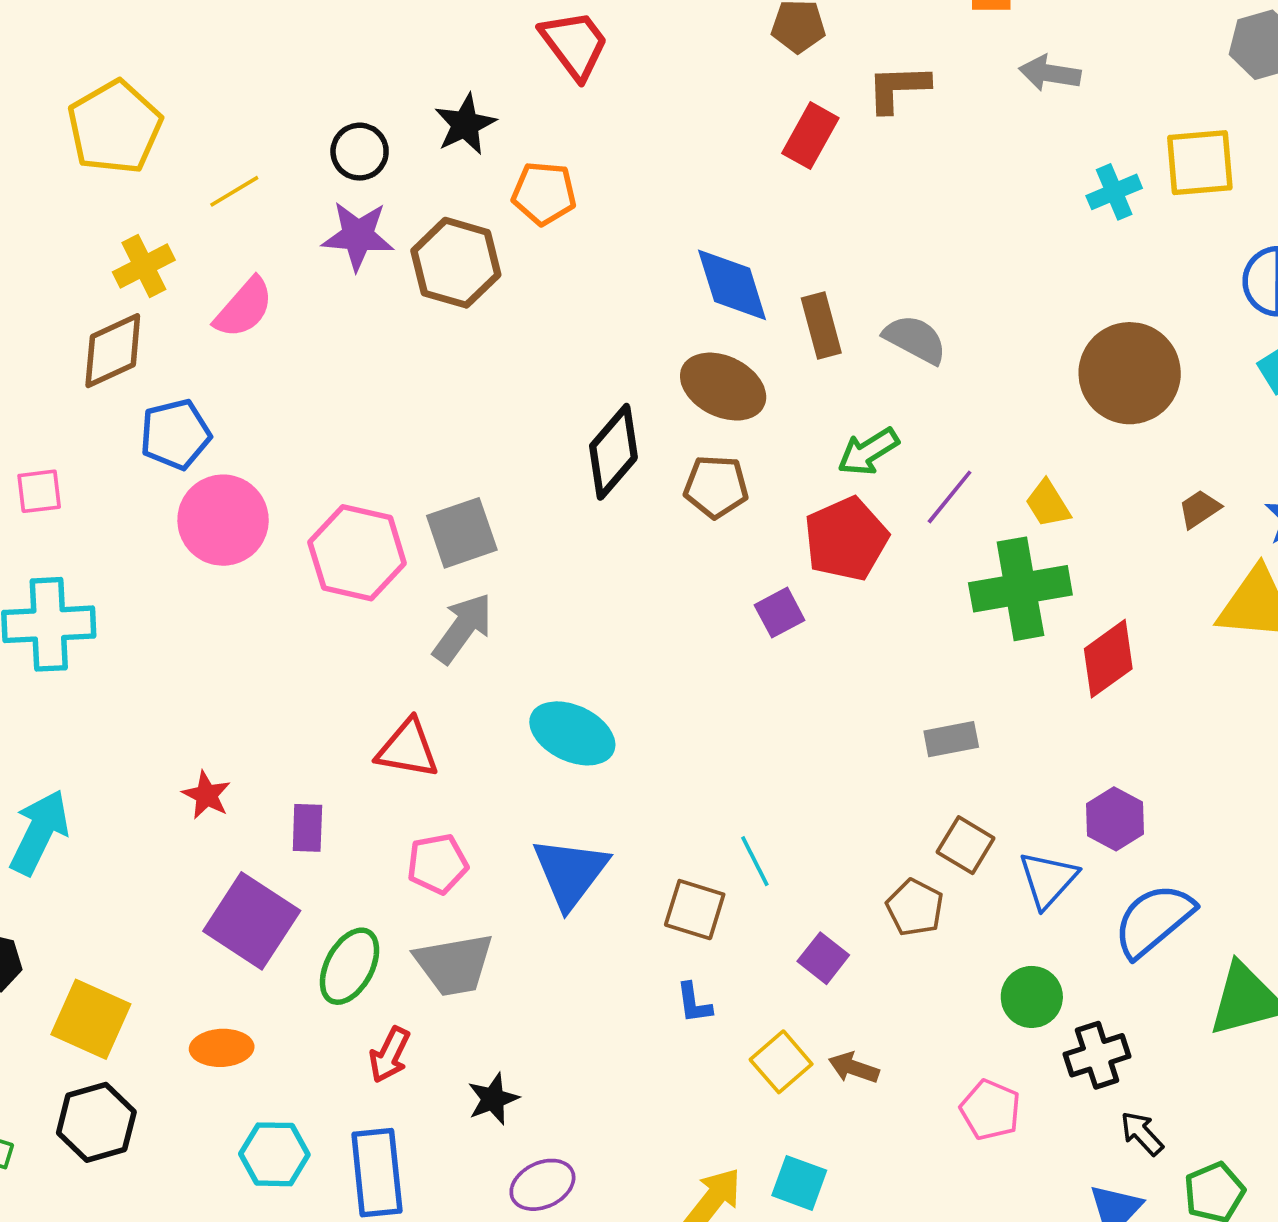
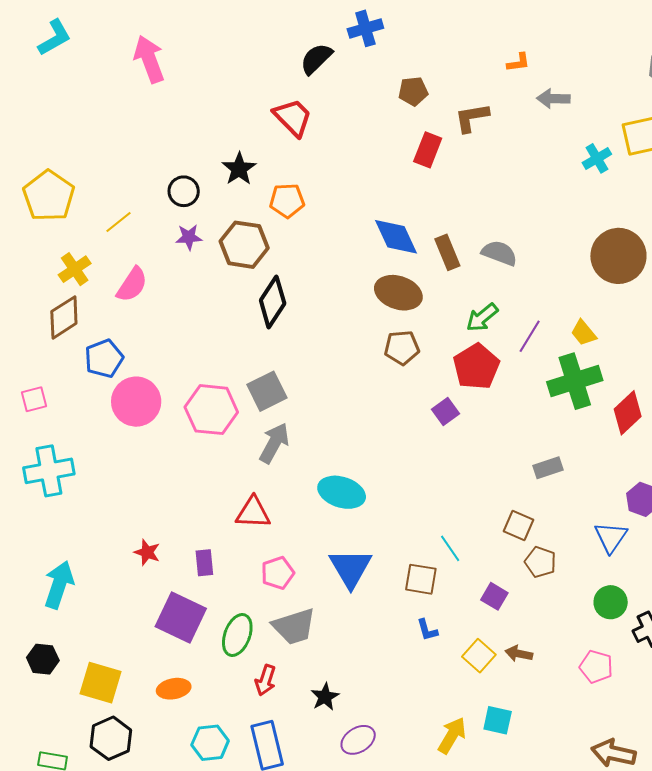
purple star: (358, 236) -> (189, 237), size x0.7
black diamond: (613, 452) -> (273, 302), moved
brown square: (966, 845) -> (519, 526), moved

